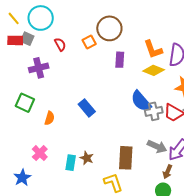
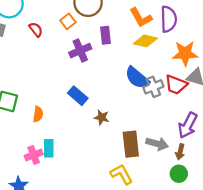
purple cross: (39, 68) -> (80, 51), moved
gray arrow: (157, 146) -> (157, 144), moved
pink cross: (40, 153) -> (34, 155), turned 35
brown star: (87, 158) -> (102, 117), moved
cyan rectangle: (71, 163) -> (49, 148), moved

